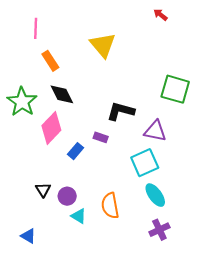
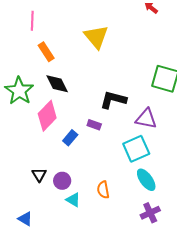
orange semicircle: (110, 206) -> (103, 190), size x0.7

